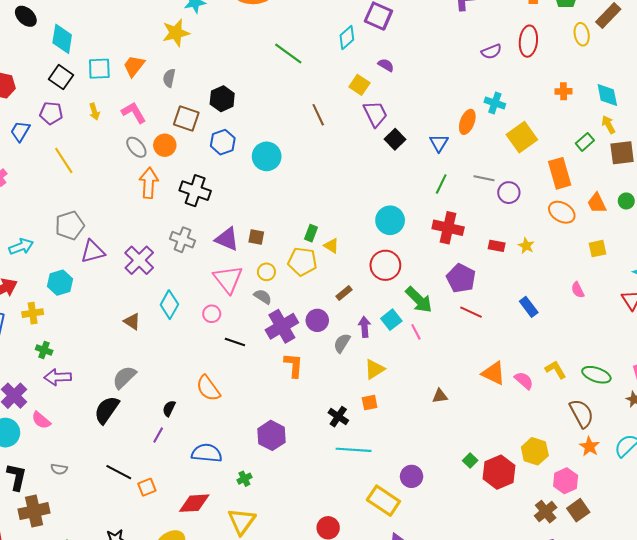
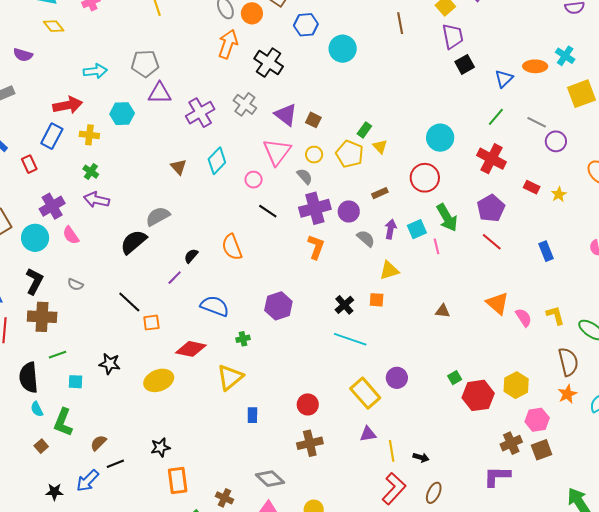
orange ellipse: (467, 122) -> (535, 66), turned 55
gray semicircle: (342, 343) -> (366, 238), turned 84

